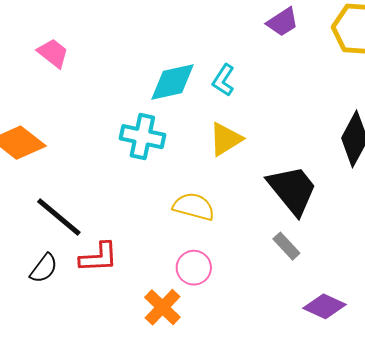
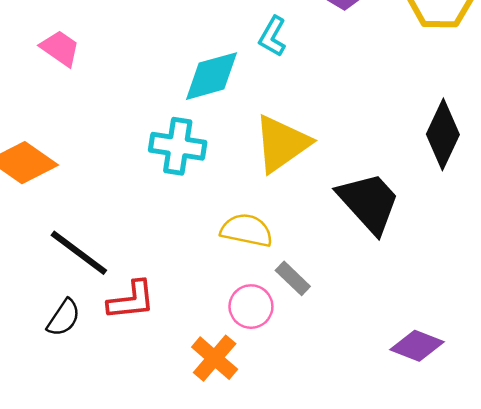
cyan L-shape: (224, 80) -> (273, 36), moved
yellow triangle: (226, 139) -> (282, 144), size x1.4
gray rectangle: (286, 246) -> (293, 278), moved

